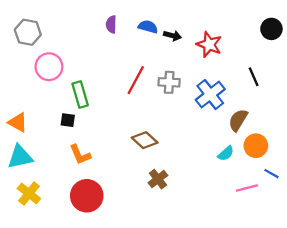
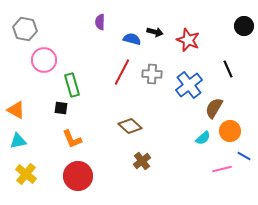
blue semicircle: (148, 27) -> (132, 39), moved
cyan triangle: (20, 157) -> (18, 141), size x0.7

